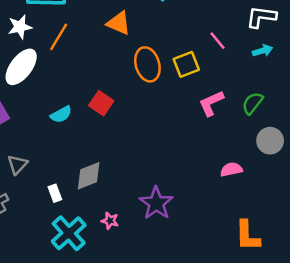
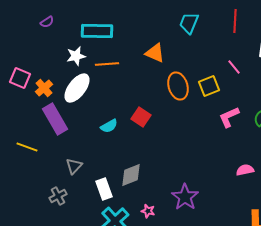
orange line: (59, 37) -> (107, 64), turned 55
white rectangle: (55, 193) -> (104, 189), size x1.5

